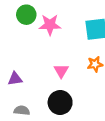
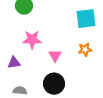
pink star: (50, 25) -> (32, 40), moved

